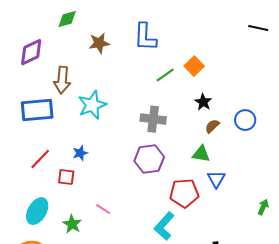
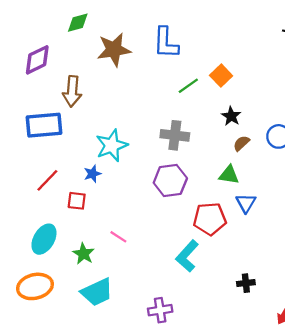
brown star: (99, 43) -> (114, 50), size x1.4
cyan star: (92, 105) -> (112, 145), moved

